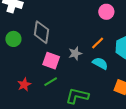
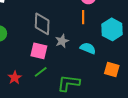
gray diamond: (41, 32) -> (42, 24), moved
orange line: (98, 43) -> (83, 17), moved, turned -40

